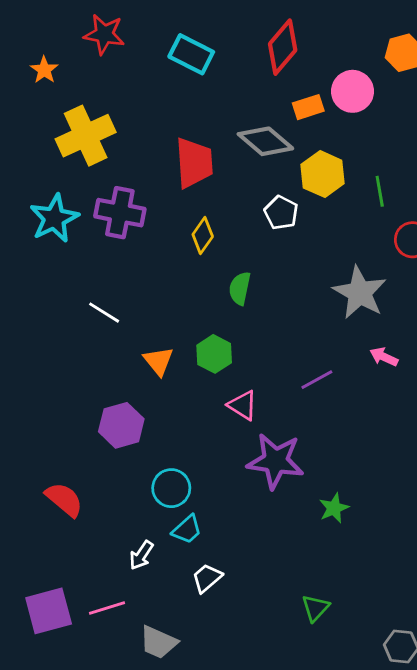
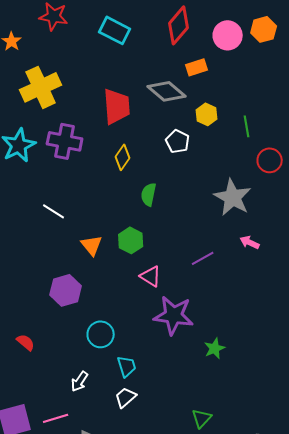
pink circle: (353, 91) -> (228, 35), moved
yellow hexagon: (323, 174) -> (207, 114), size x0.7
red semicircle: (64, 500) -> (26, 342), size x0.7
cyan trapezoid: (187, 529) -> (127, 366), moved, turned -65

